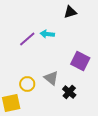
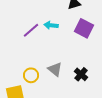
purple square: (80, 61) -> (84, 28), moved
black cross: (69, 92) -> (81, 74), moved

